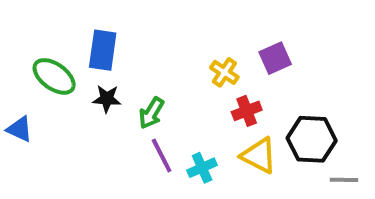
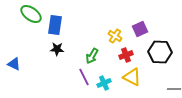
green ellipse: (54, 76) -> (31, 14), moved
green arrow: (151, 113) -> (92, 56), moved
black hexagon: (312, 139) -> (160, 52), moved

